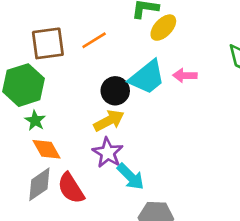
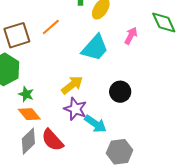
pink arrow: (185, 75) -> (131, 36), moved, turned 126
black circle: (115, 91) -> (120, 92), moved
green star: (35, 121) -> (26, 94), moved

